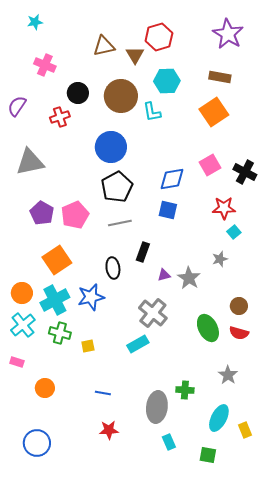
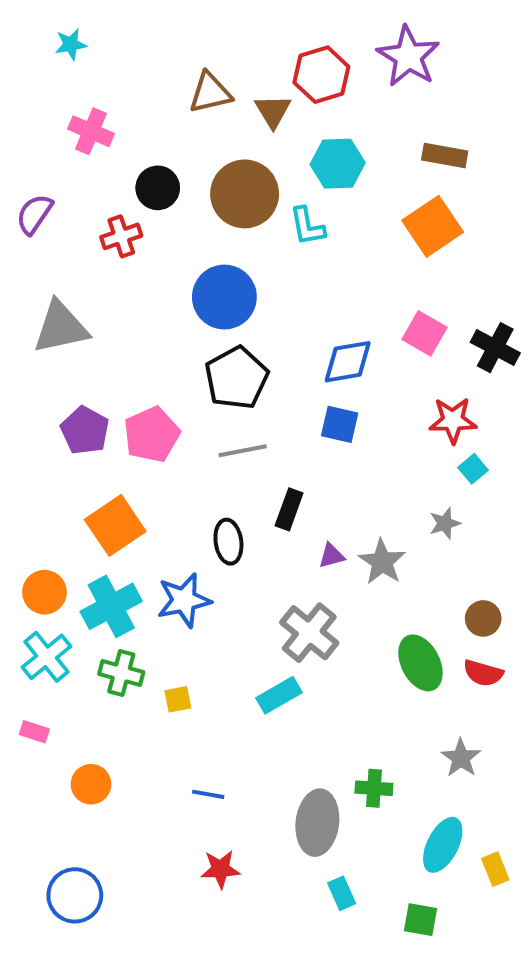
purple star: (228, 34) -> (408, 56), moved
pink square: (210, 165) -> (425, 333), turned -30

